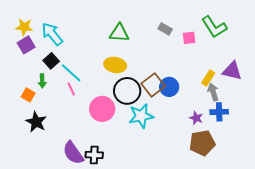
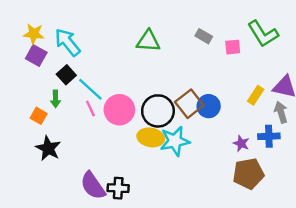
purple square: (26, 45) -> (36, 55), turned -30
yellow ellipse: (115, 65) -> (151, 137), moved
gray arrow: (213, 92) -> (281, 112), moved
pink circle: (102, 109) -> (119, 110), moved

